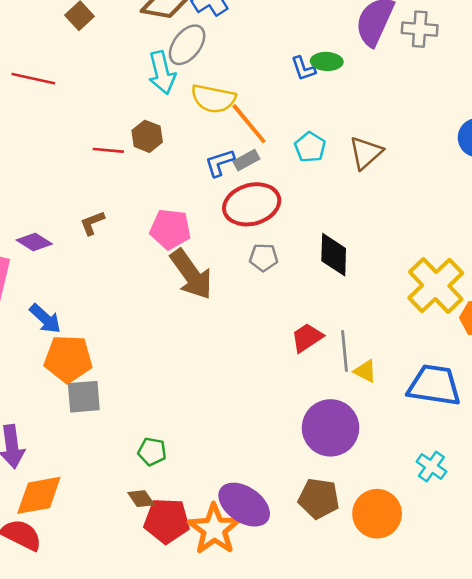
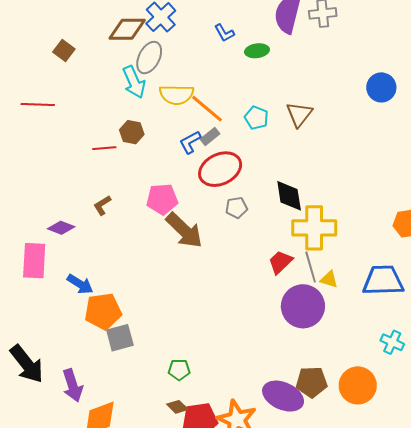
blue L-shape: (303, 69) -> (224, 33), moved
yellow cross: (436, 285) -> (314, 228), moved, turned -36
purple circle: (331, 428) -> (303, 306), moved
purple ellipse: (244, 505) -> (283, 396), moved

